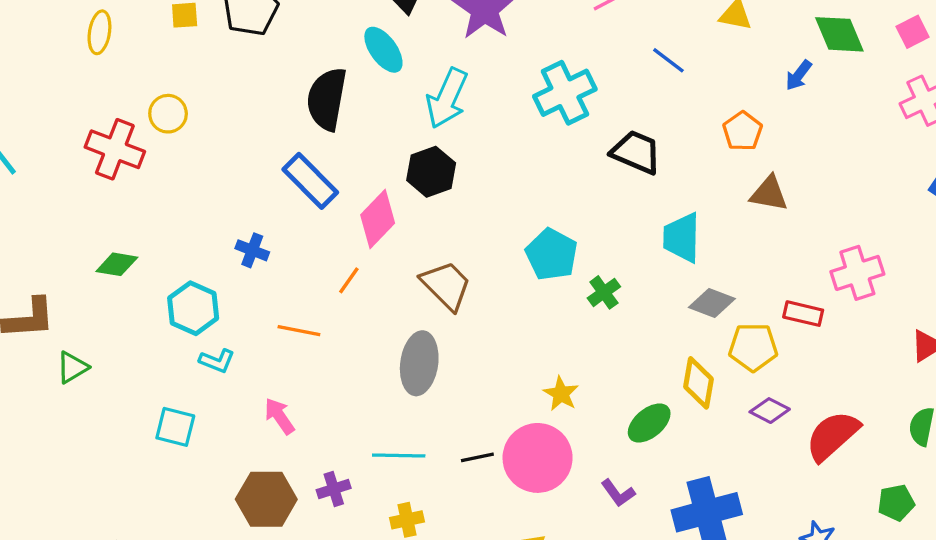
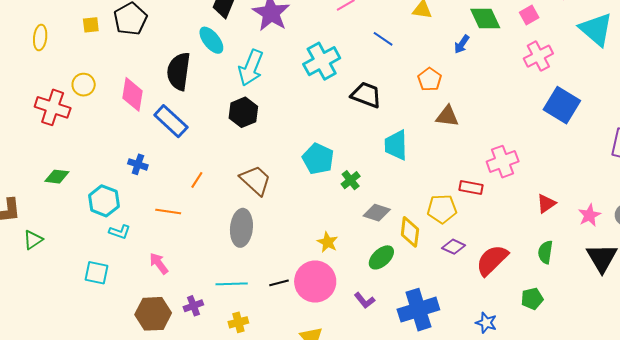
pink diamond: (378, 219) -> (133, 94), moved, turned -32
gray diamond: (712, 303) -> (377, 213), moved

